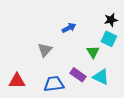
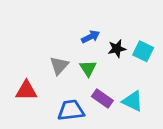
black star: (111, 20) -> (117, 49), moved
green triangle: (93, 52) -> (88, 68), moved
red triangle: (17, 81) -> (26, 91), moved

